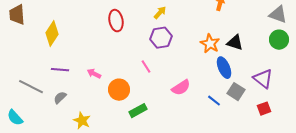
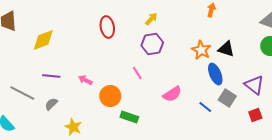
yellow diamond: (52, 34) -> (43, 40), turned 35
green rectangle: (138, 111) -> (129, 117), turned 48

